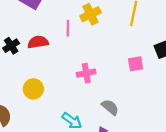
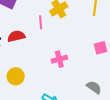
gray semicircle: (110, 107) -> (94, 87), moved

